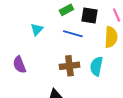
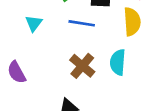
brown cross: (69, 66) -> (82, 66), turned -36

